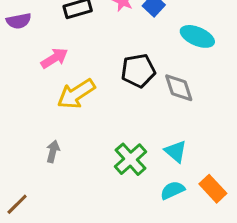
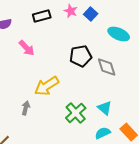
pink arrow: (54, 58) -> (27, 48), turned 78
yellow arrow: (76, 94) -> (47, 86), moved

